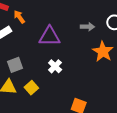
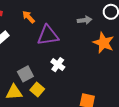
orange arrow: (19, 17) -> (29, 17), moved
gray square: (15, 65) -> (25, 74), moved

